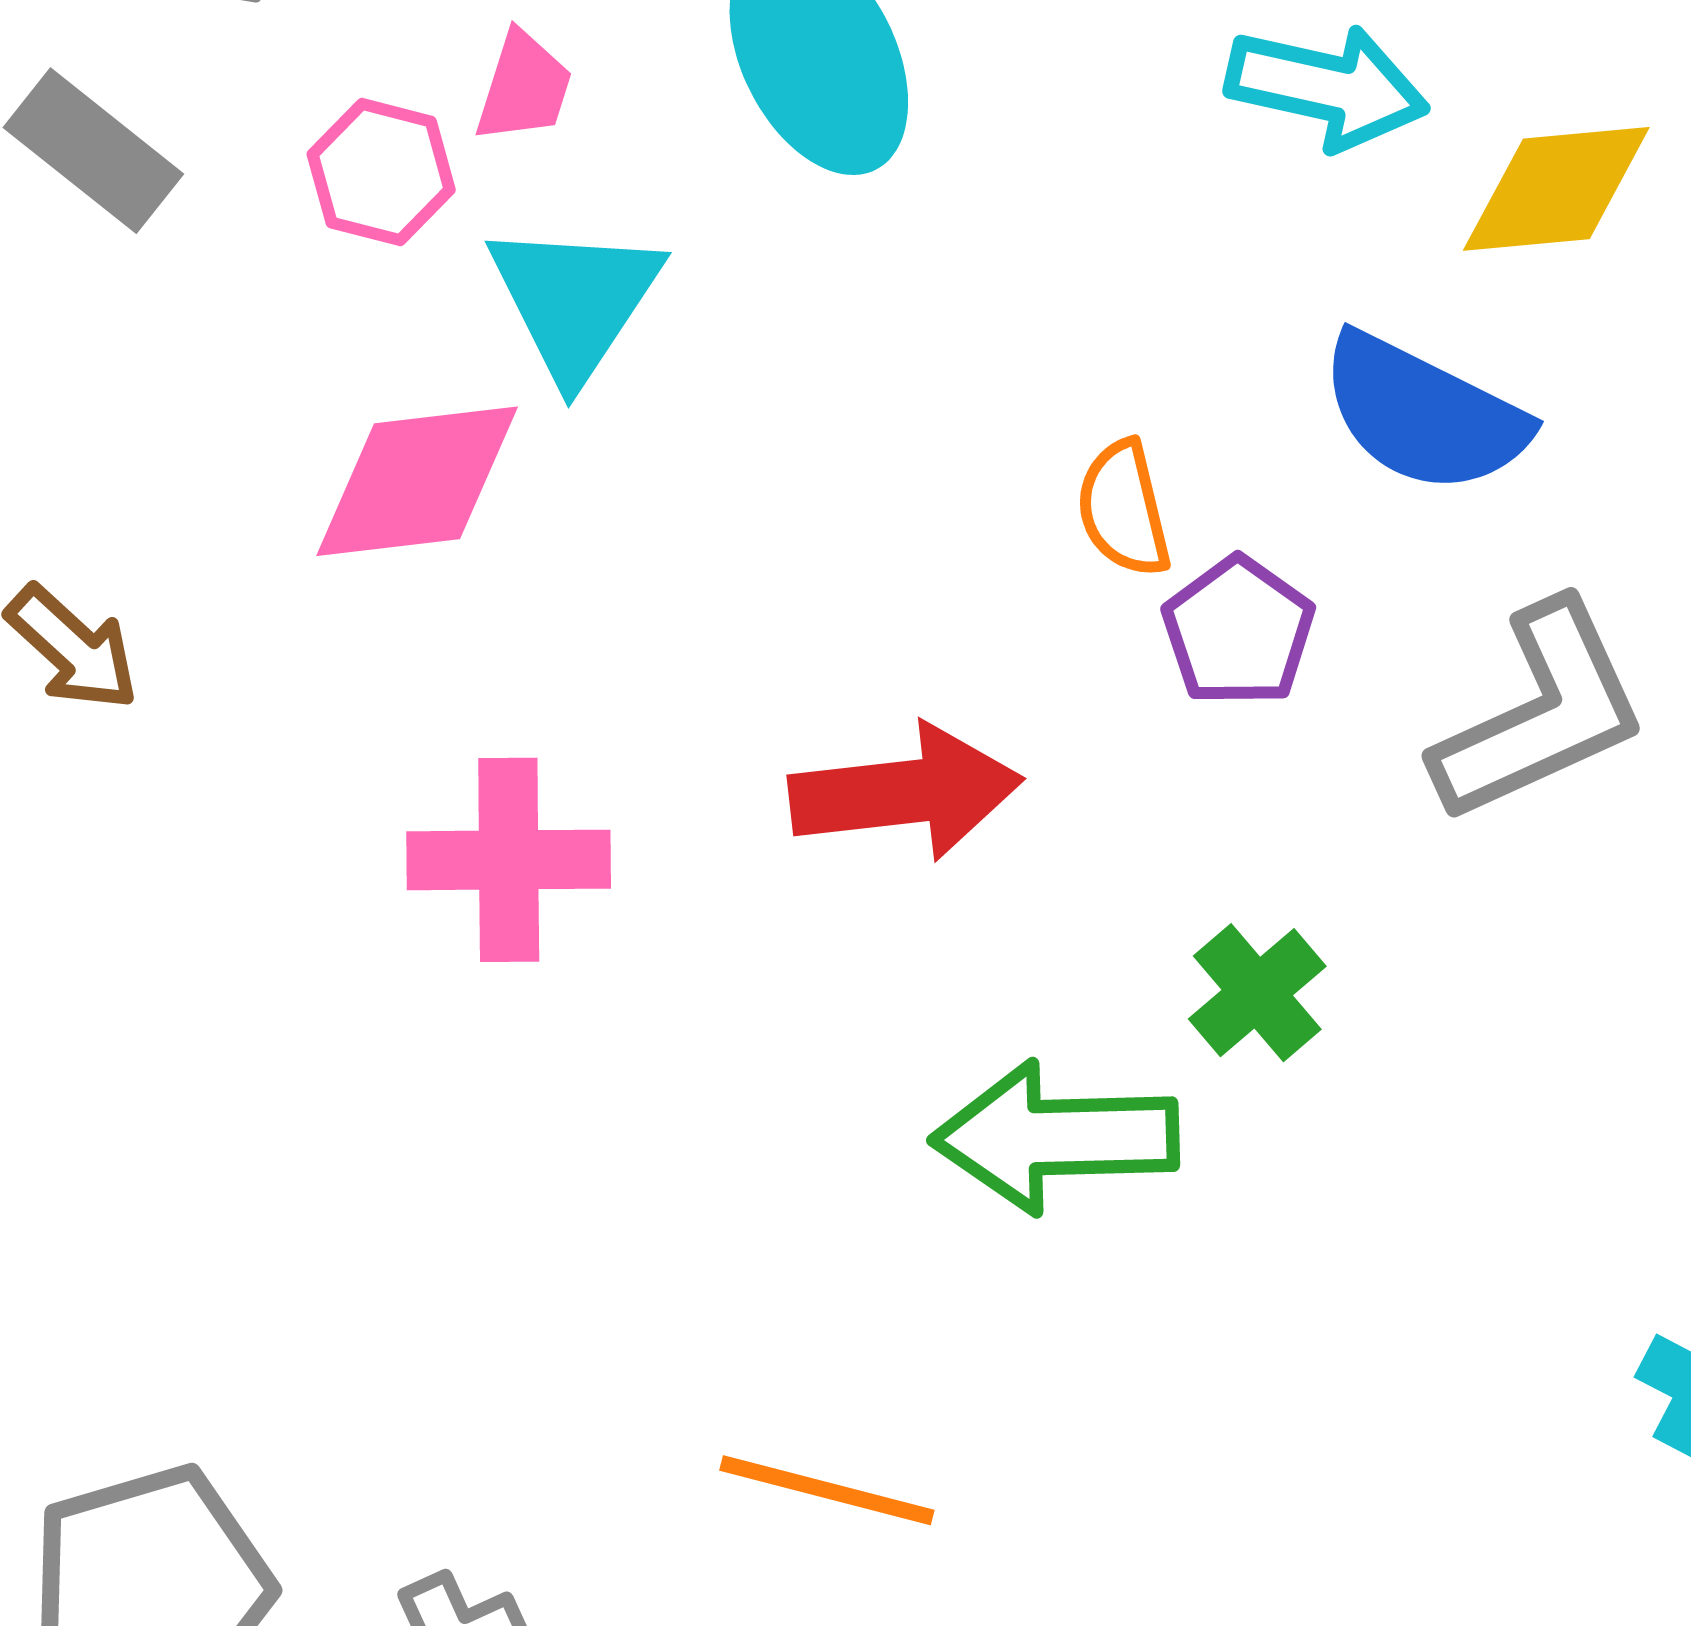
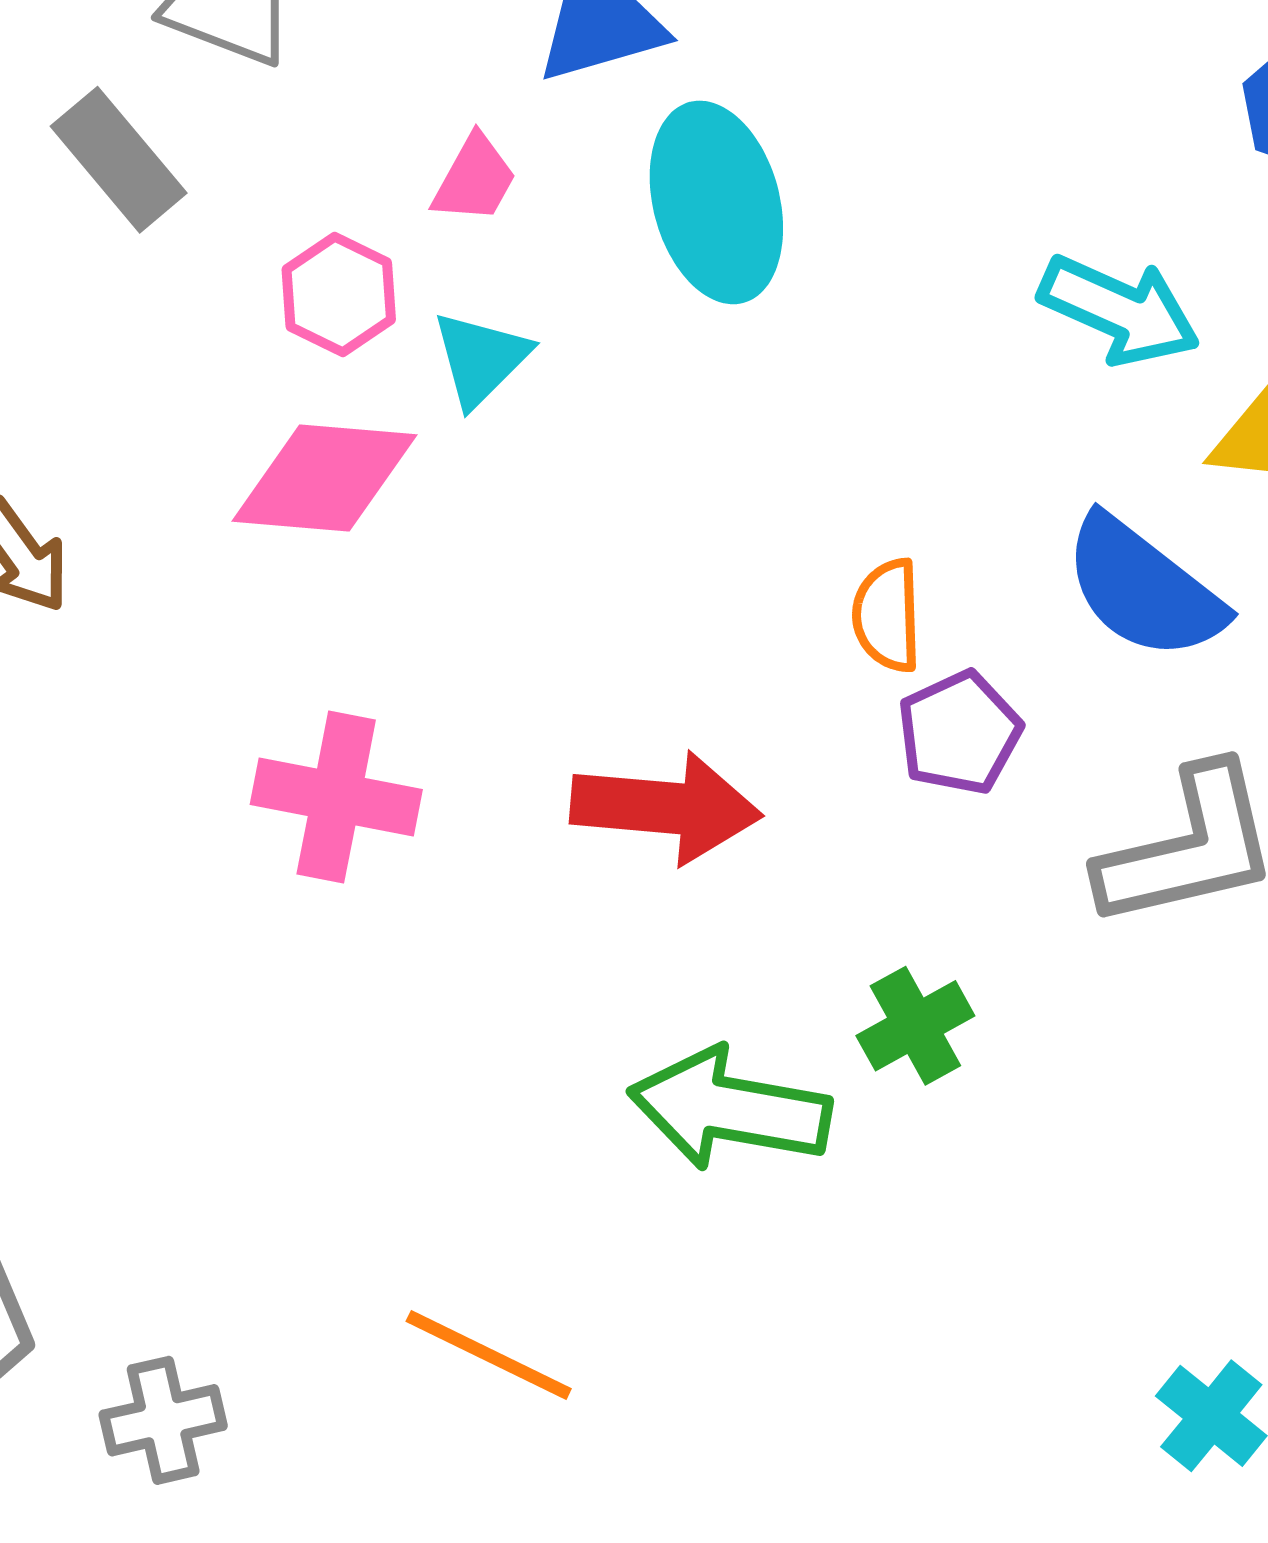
pink hexagon: (381, 172) -> (339, 294), moved
cyan triangle: (575, 301) -> (481, 359), size x0.7

